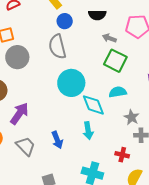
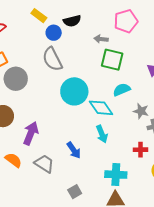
black semicircle: (97, 15) -> (72, 21), moved

